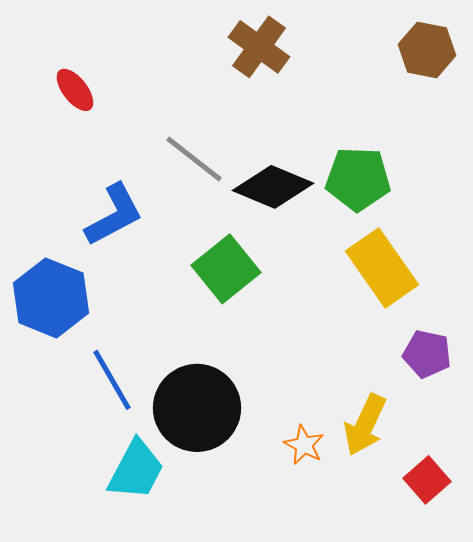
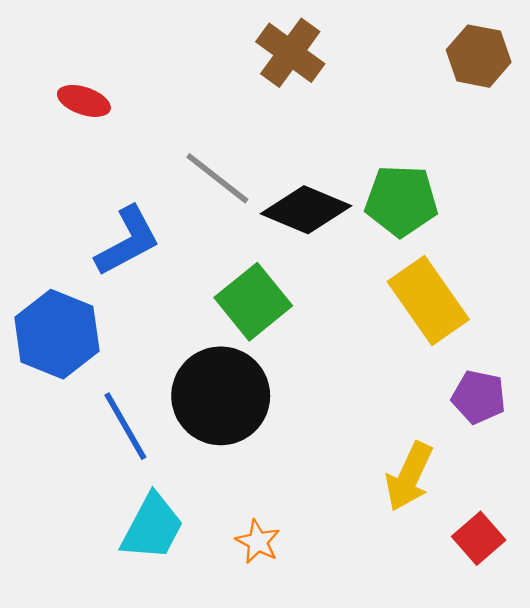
red ellipse: (75, 90) -> (84, 101), turned -33
black circle: (197, 408) -> (221, 396), moved
orange star: (304, 445) -> (258, 542), moved

